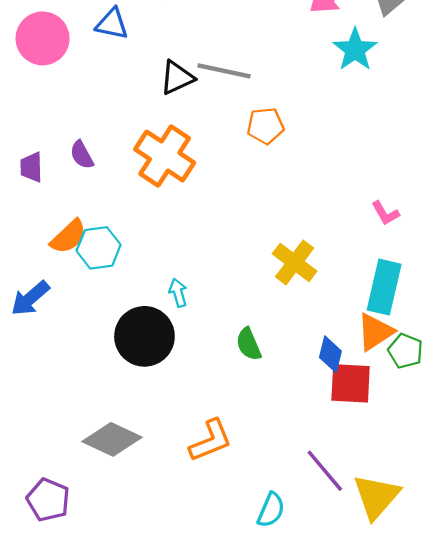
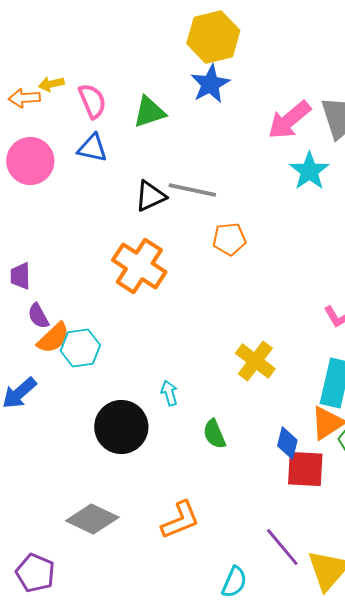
purple semicircle: (82, 155) -> (38, 316), moved
cyan arrow: (178, 293) -> (169, 393), moved

